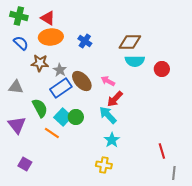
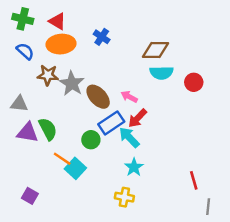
blue cross: (85, 41) -> (102, 37), moved
gray star: (60, 70) -> (72, 83), size x1.5
blue rectangle: (61, 88) -> (111, 123), moved
cyan square: (63, 117) -> (75, 168), moved
purple triangle: (17, 125) -> (28, 133), moved, turned -42

